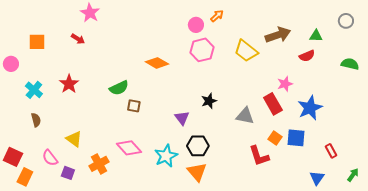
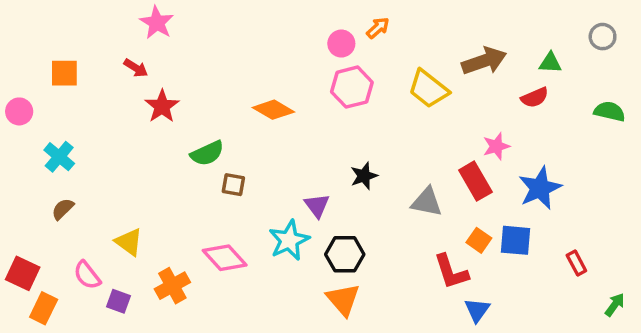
red star: (69, 84) -> (162, 106), moved
brown semicircle: (36, 120) -> (63, 209), turned -120
cyan star: (166, 156) -> (289, 240), moved
blue triangle: (317, 178) -> (477, 310), moved

